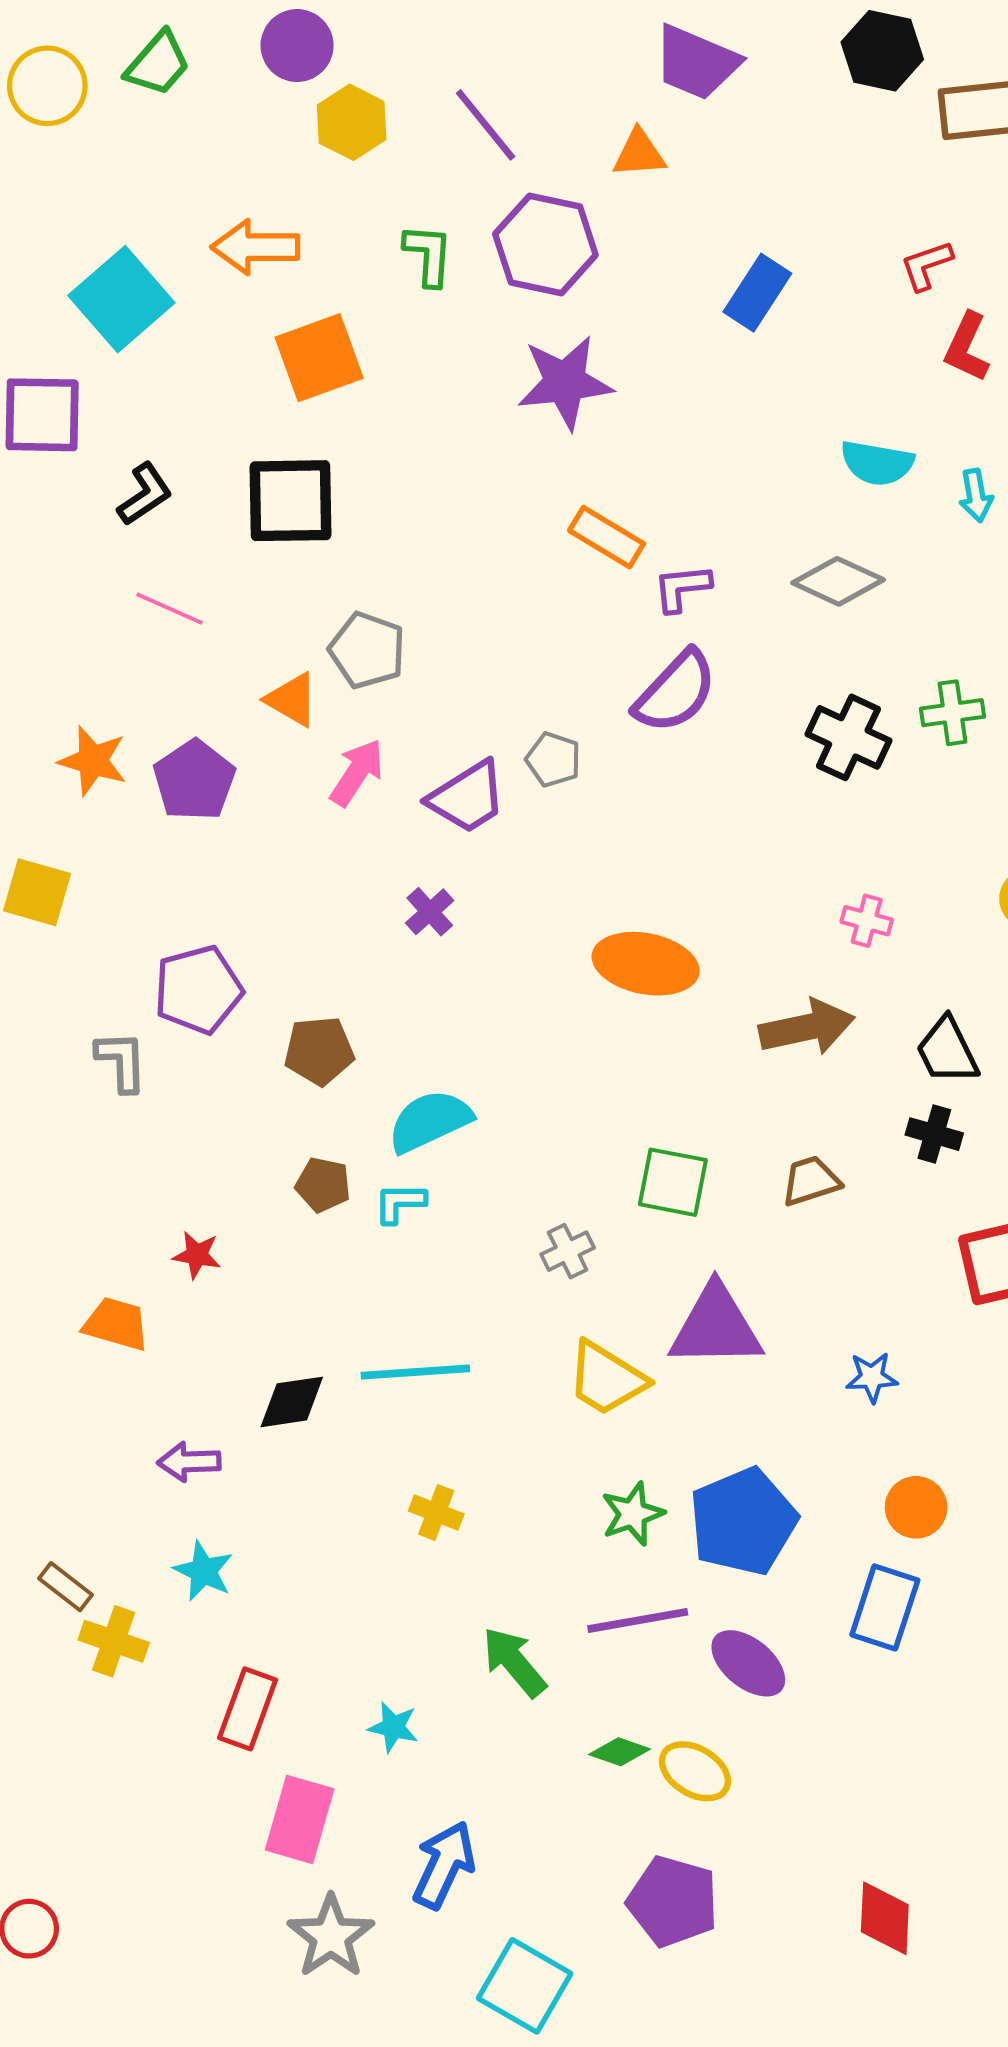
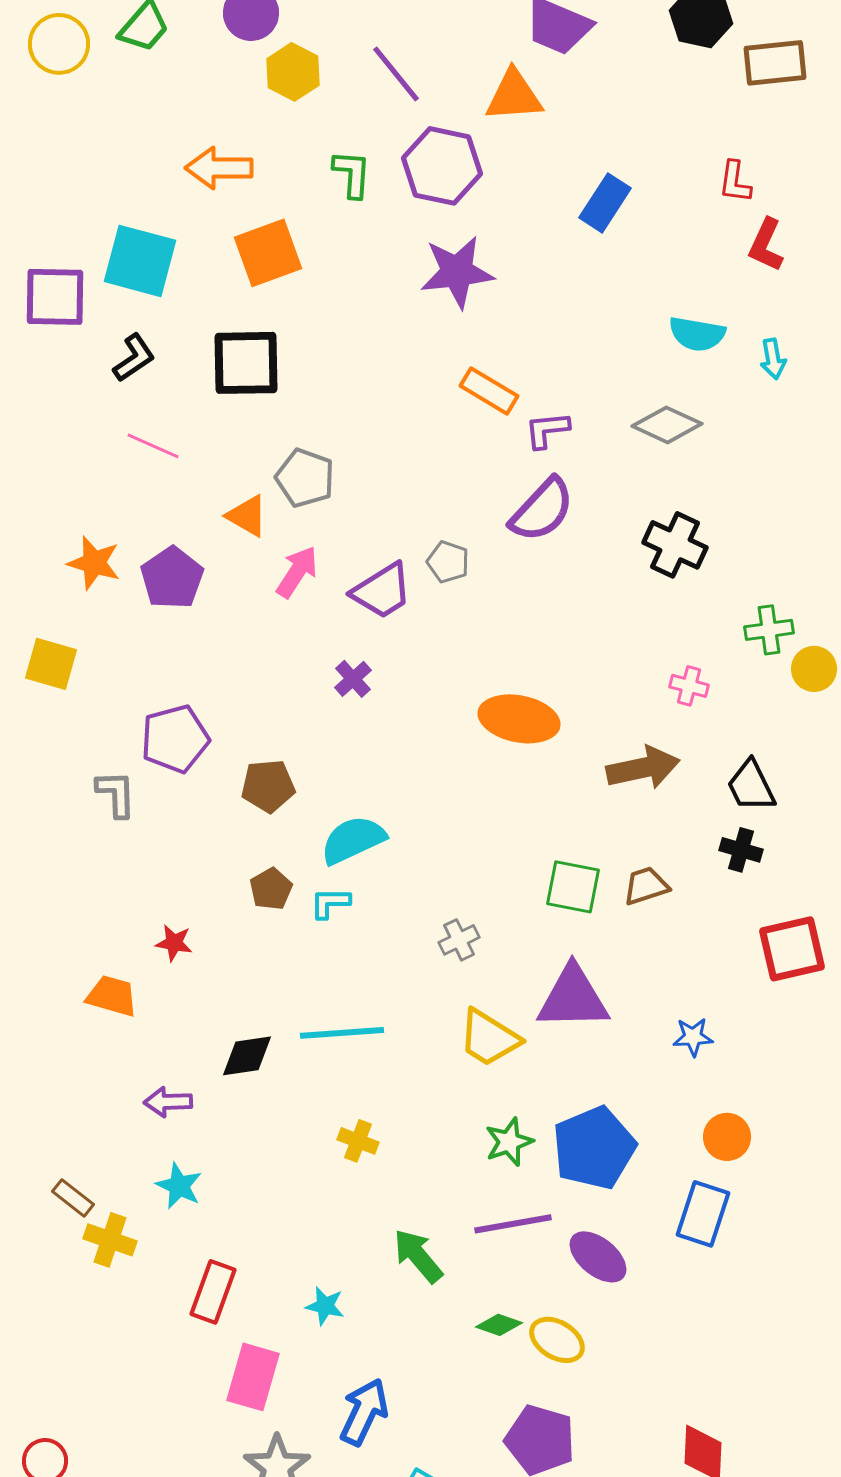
orange triangle: (639, 153) -> (514, 96), size x1.4
red L-shape: (926, 265) -> (735, 182), turned -63
cyan square: (121, 299) -> (140, 261), moved, turned -34
green cross: (952, 713) -> (769, 630), moved
green square: (673, 1182) -> (573, 887), moved
brown pentagon: (323, 1185) -> (271, 889), turned 30

